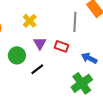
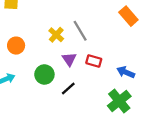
gray line: (75, 22) -> (80, 31), moved, turned -30

